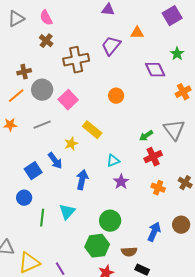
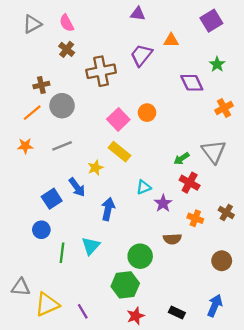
pink square: (68, 100) -> (118, 119), moved
red cross: (153, 157) -> (190, 183), turned -36
purple star: (121, 182) -> (163, 203), moved
blue arrow: (154, 232) -> (215, 306), moved
brown semicircle: (129, 252) -> (172, 239), moved

